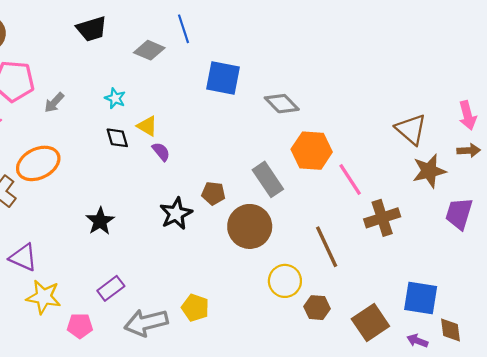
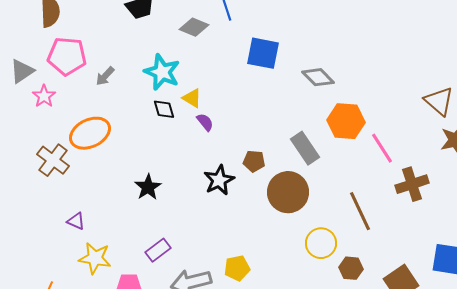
cyan star: (115, 98) -> (162, 72), size x1.8
purple triangle: (23, 257) -> (76, 221), size x0.7
yellow pentagon: (195, 308) -> (237, 268), turned -30

